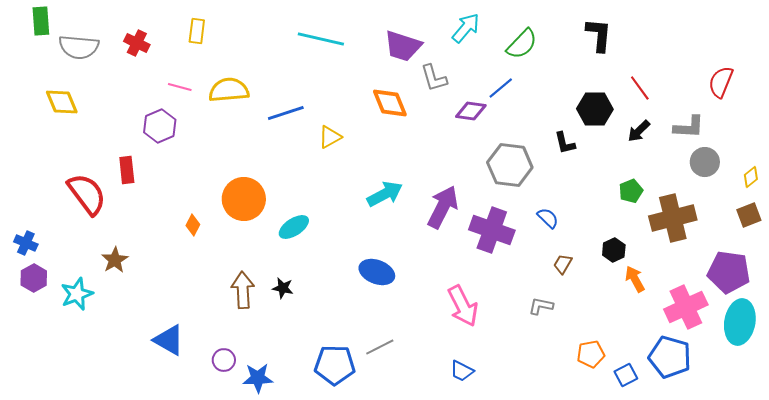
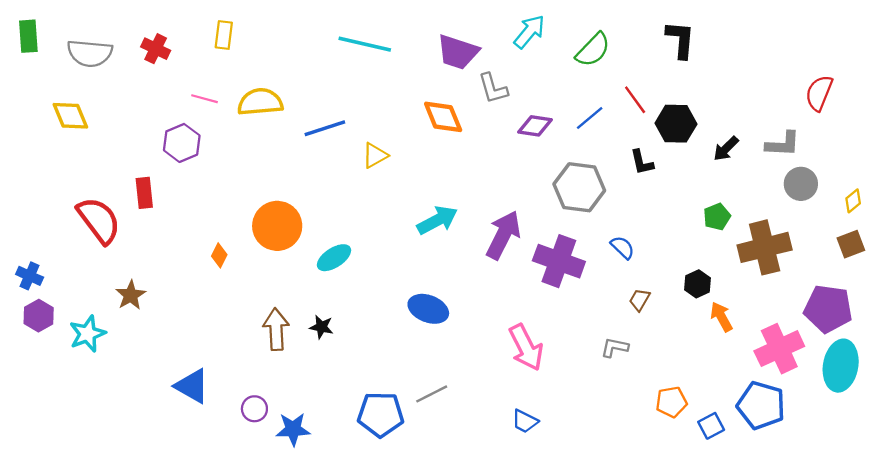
green rectangle: (41, 21) -> (28, 36), moved
blue line: (501, 88) -> (590, 118), moved
red line: (640, 88) -> (635, 100), moved

